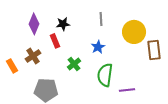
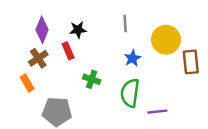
blue star: (98, 47) -> (133, 58), moved
brown cross: (33, 56) -> (38, 58), moved
green cross: (74, 64) -> (92, 79), turned -32
orange rectangle: (12, 66) -> (27, 83), moved

